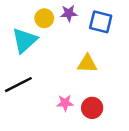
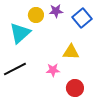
blue square: (101, 22) -> (82, 18), turned 36
pink star: (65, 103) -> (53, 70), moved

